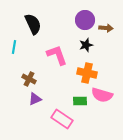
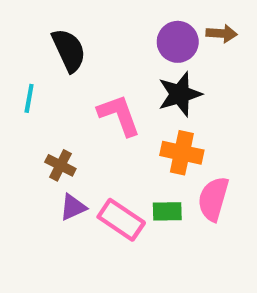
brown arrow: (106, 28) -> (222, 33), moved
black star: (86, 45) -> (180, 94), size x1.5
pink semicircle: (102, 95) -> (213, 199), turned 90
pink rectangle: (62, 119) -> (121, 220), moved

